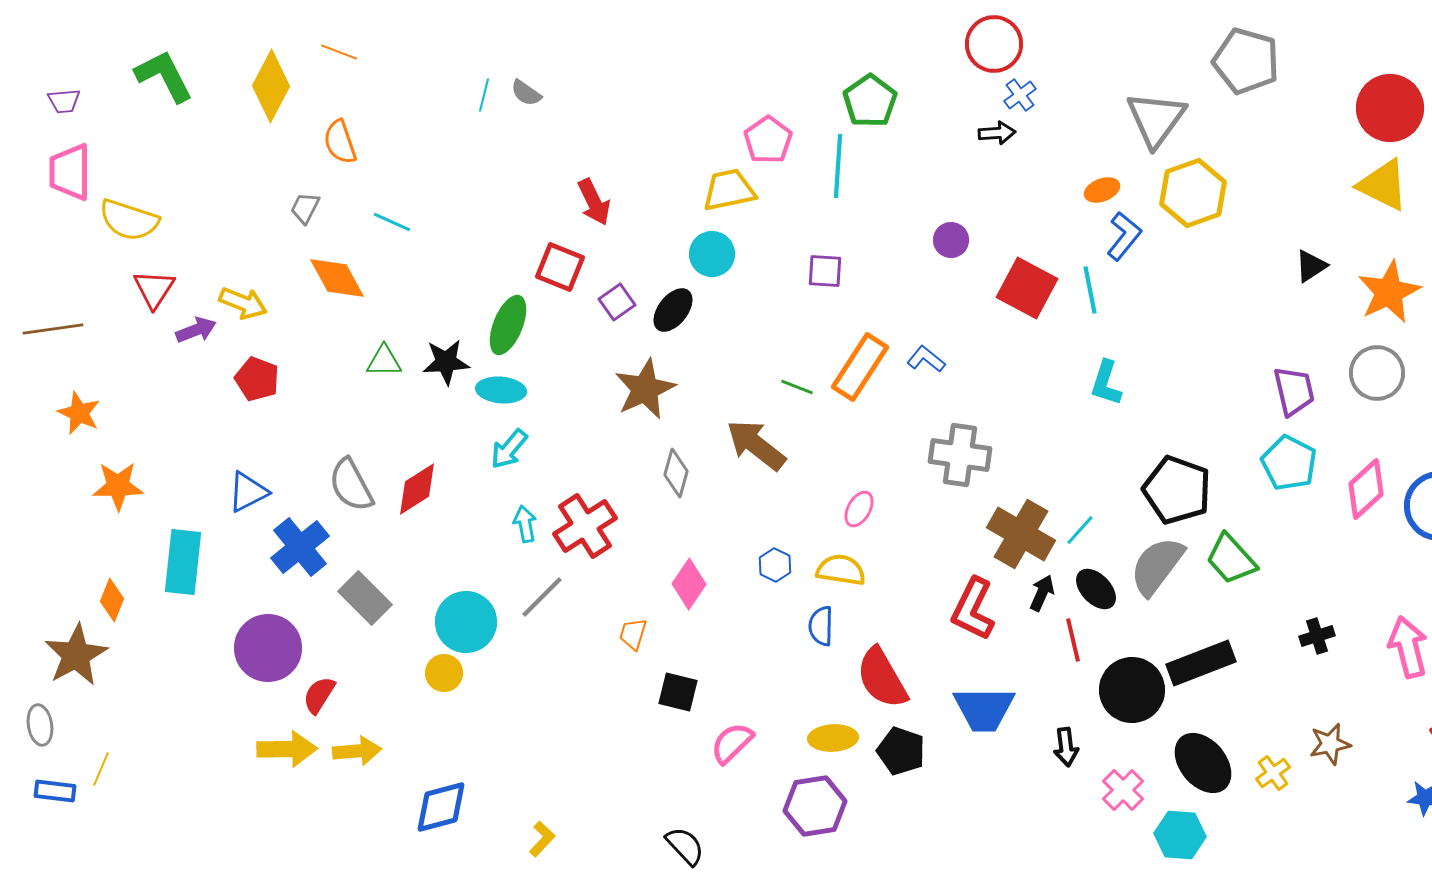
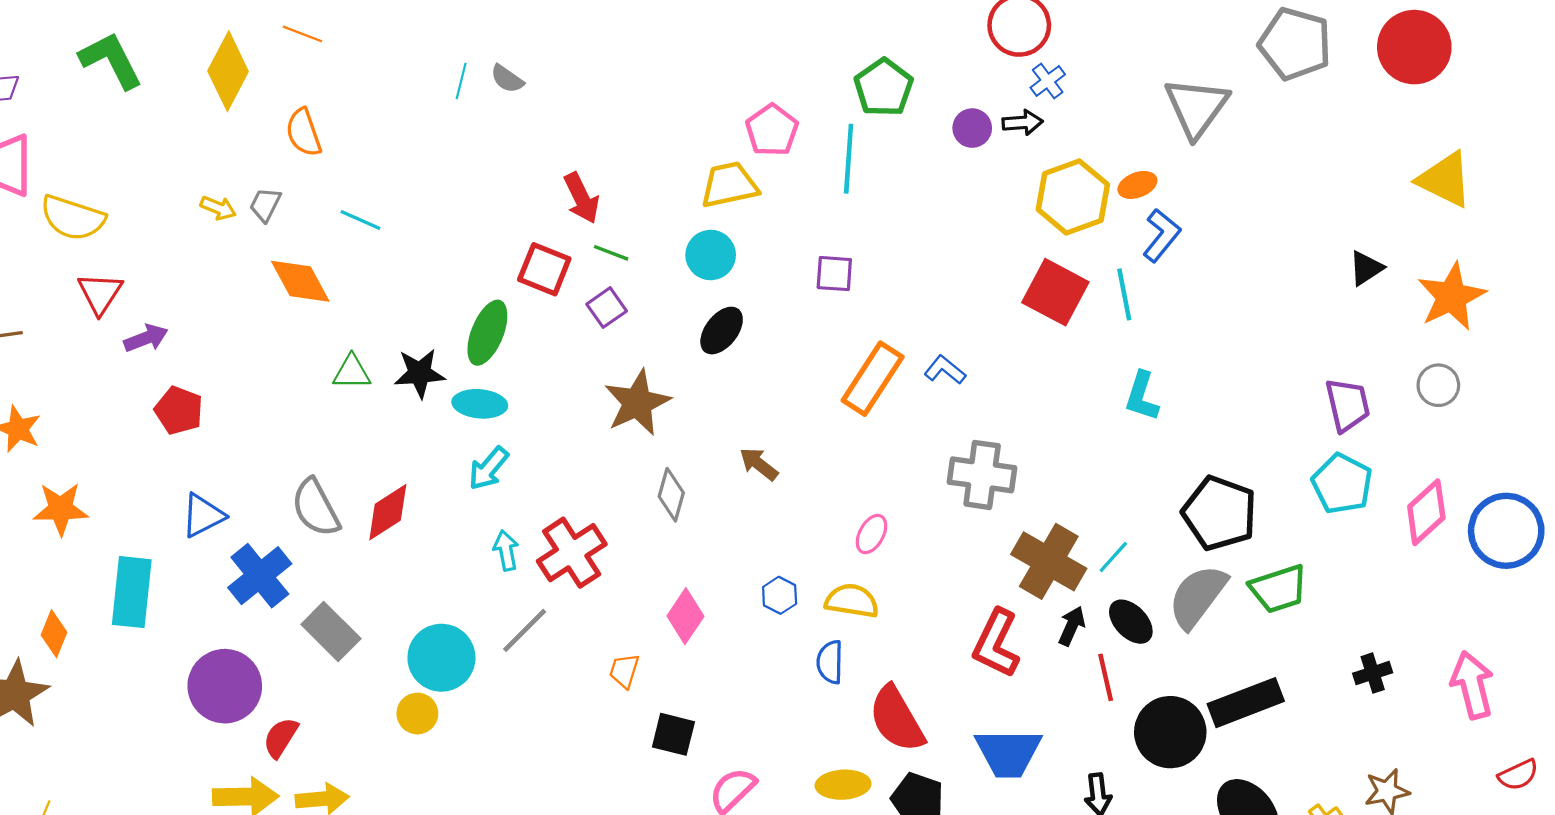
red circle: (1390, 108) -> (1414, 47), moved
yellow hexagon: (1193, 193) -> (1073, 197), moved
purple circle: (951, 240) -> (972, 128), moved
yellow arrow: (243, 303) -> (218, 208), moved, size x0.7
black ellipse: (673, 310) -> (722, 331), moved
gray circle: (1377, 373) -> (1438, 385), size x0.7
red pentagon: (257, 379) -> (179, 410), moved
green line: (797, 387) -> (611, 253), moved
brown arrow: (756, 445) -> (759, 464), size x0.6
green trapezoid: (1231, 559) -> (1279, 589), turned -66

